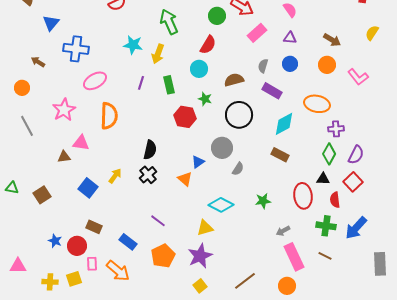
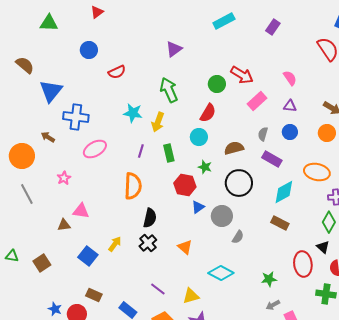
blue triangle: (51, 23) -> (51, 91), size x1.4
brown arrow: (38, 62) -> (48, 137), moved
orange circle: (22, 88) -> (22, 156), size x1.6
pink star: (64, 110) -> (64, 178), size x0.6
orange semicircle: (109, 116) -> (133, 186), moved
blue triangle: (198, 162) -> (198, 207), moved
black triangle: (323, 179) -> (323, 247), turned 40
green star: (263, 201) -> (269, 279), moved
yellow triangle: (205, 228) -> (191, 296), moved
gray arrow: (283, 231) -> (273, 305), moved

